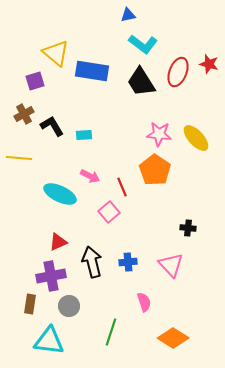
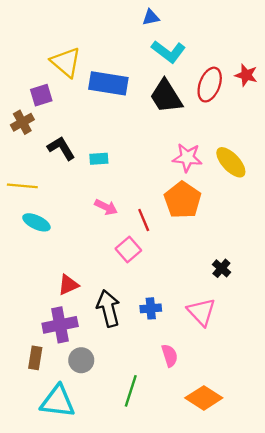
brown cross: (24, 114) -> (22, 122), moved
cyan ellipse: (60, 194) -> (36, 222), moved, size x0.7
black cross: (188, 228) -> (221, 268), turned 35

